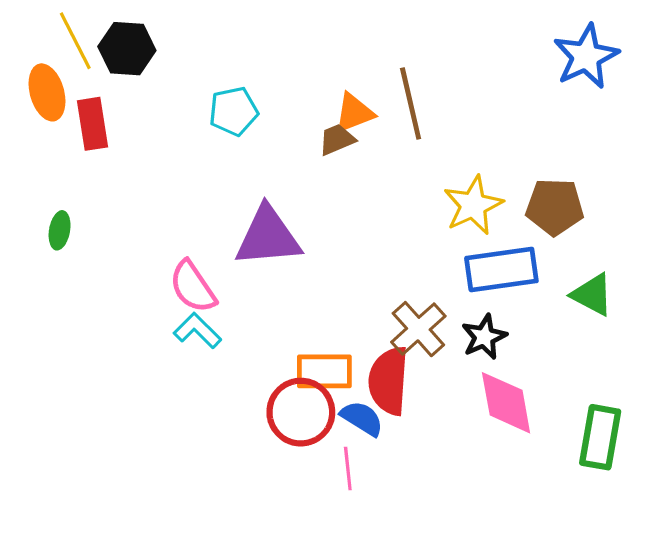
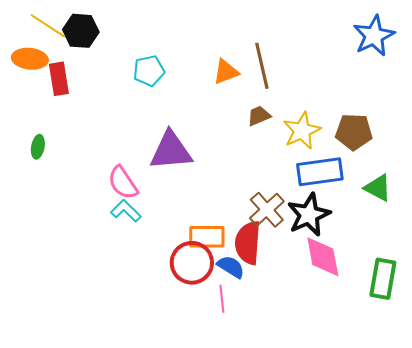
yellow line: (75, 41) -> (48, 26), turned -30
orange ellipse: (47, 92) -> (30, 59), turned -68
brown trapezoid: (337, 139) -> (259, 116), moved
black star: (484, 337) -> (309, 215), size x1.5

